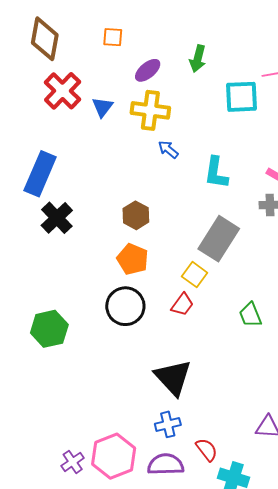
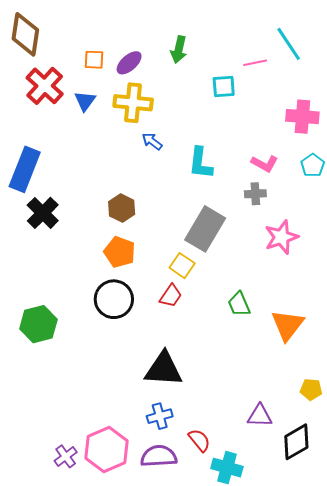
orange square: (113, 37) -> (94, 60), moved
cyan square: (241, 97) -> (224, 86), size x0.7
black triangle: (173, 377) -> (164, 369), turned -42

